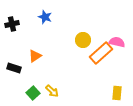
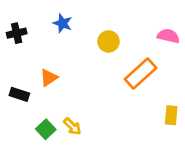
yellow circle: (83, 40) -> (109, 41), moved
pink semicircle: (117, 42) -> (168, 36), moved
yellow rectangle: (117, 93) -> (171, 115), moved

